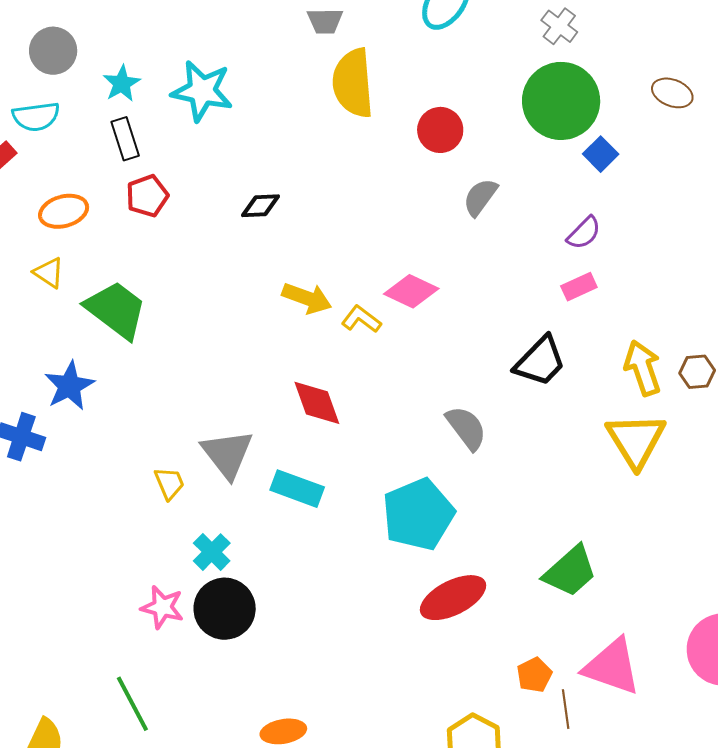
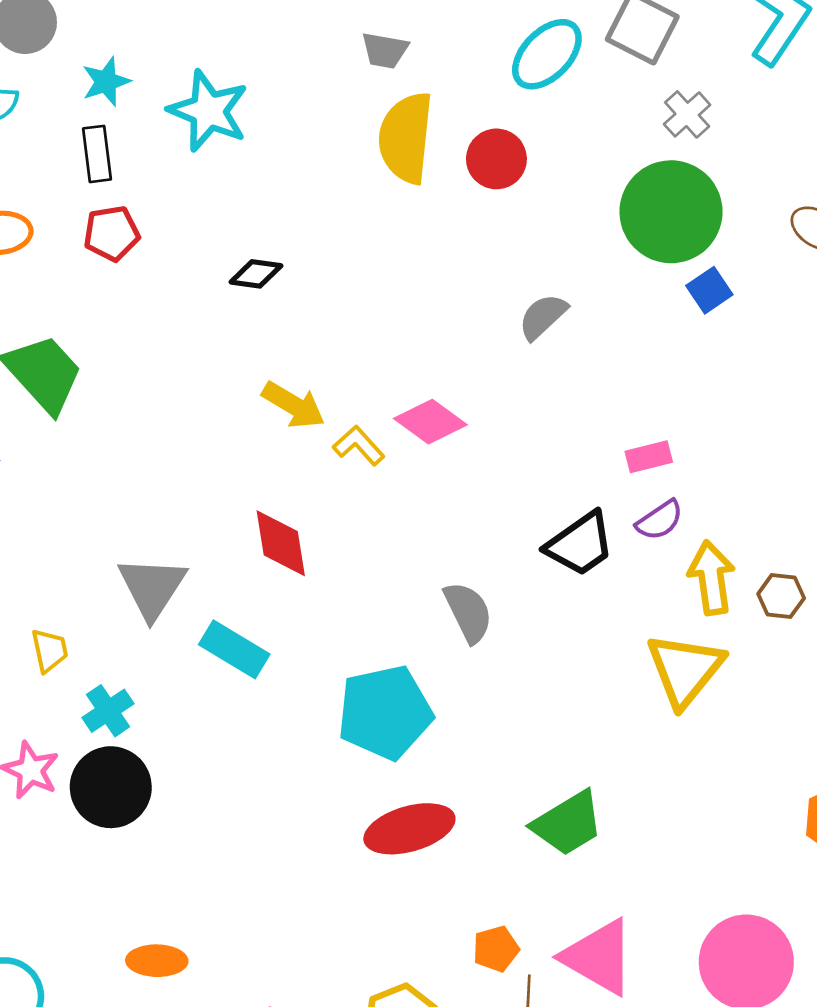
red circle: (440, 130) -> (496, 159), moved
purple semicircle: (584, 233) -> (660, 520), moved
yellow trapezoid: (169, 483) -> (50, 650), moved

